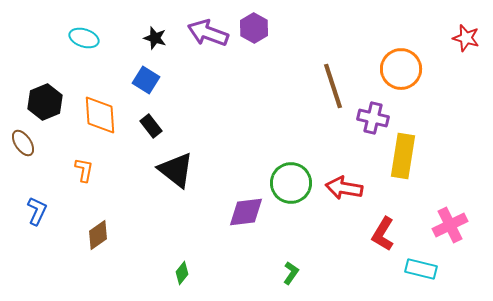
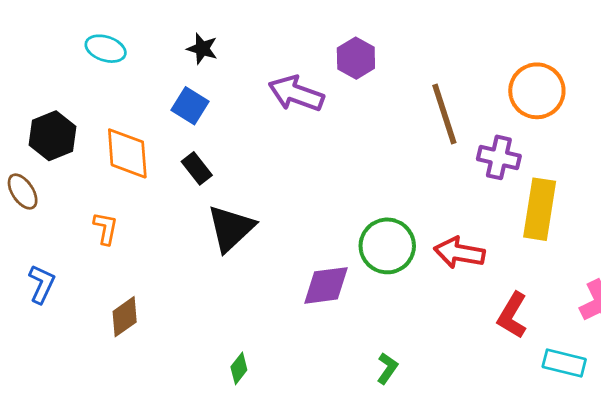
purple hexagon: (254, 28) -> (356, 58), moved
purple arrow: (208, 33) -> (296, 94), moved
black triangle: (176, 170) -> (231, 228), turned 39

